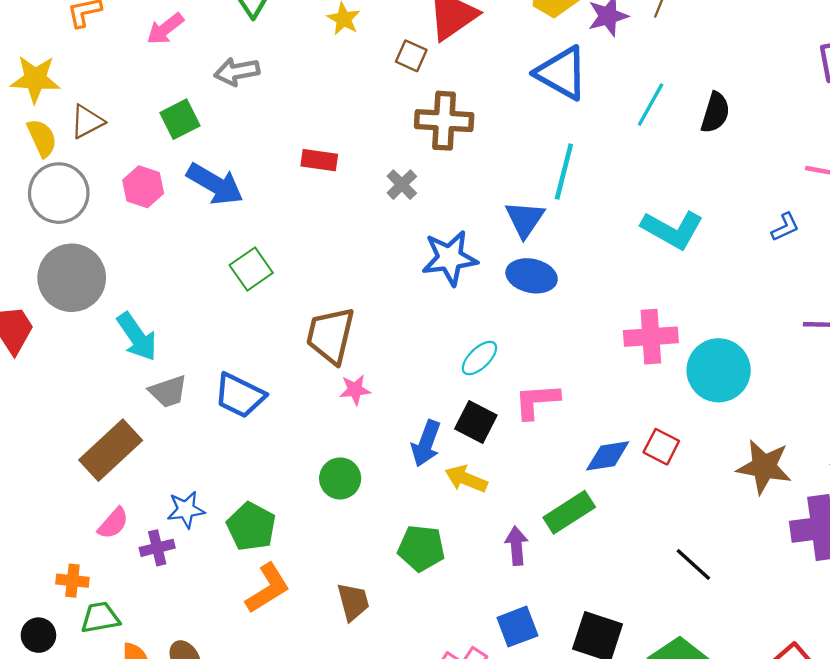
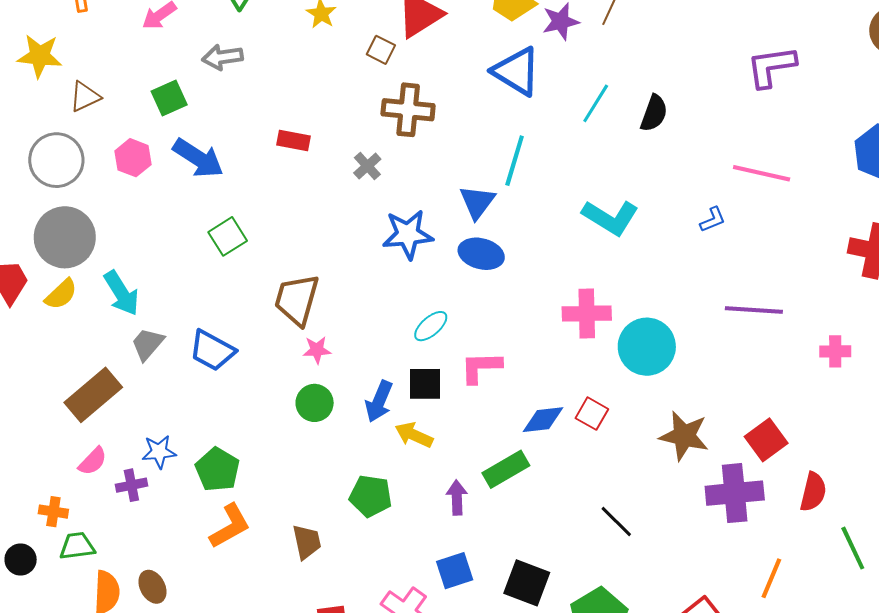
yellow semicircle: (42, 138) -> (61, 294), moved, turned 69
gray trapezoid: (168, 391) -> (148, 344), turned 147
black square: (476, 422) -> (425, 384), turned -30
green circle: (340, 478) -> (315, 403), moved

